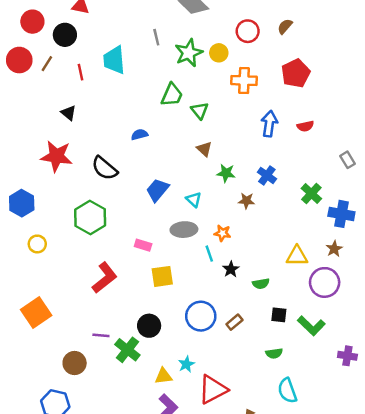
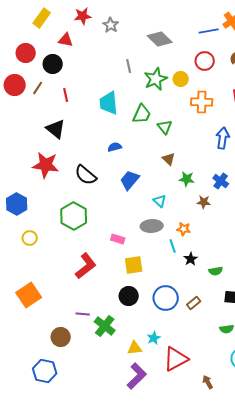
cyan trapezoid: (114, 60) -> (109, 103), moved
black triangle: (69, 113) -> (56, 129), size x1.5
blue trapezoid: (157, 190) -> (130, 180), moved
black circle: (149, 326) -> (129, 296), moved

